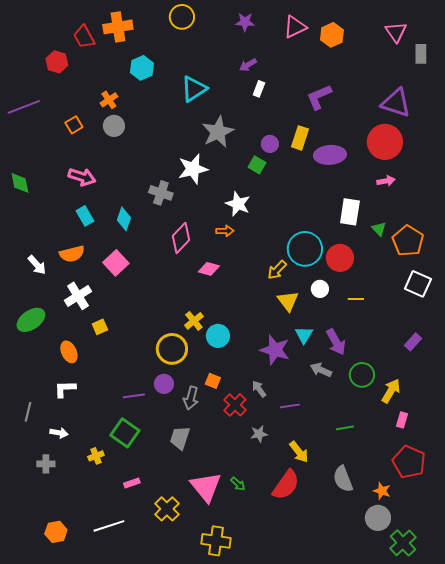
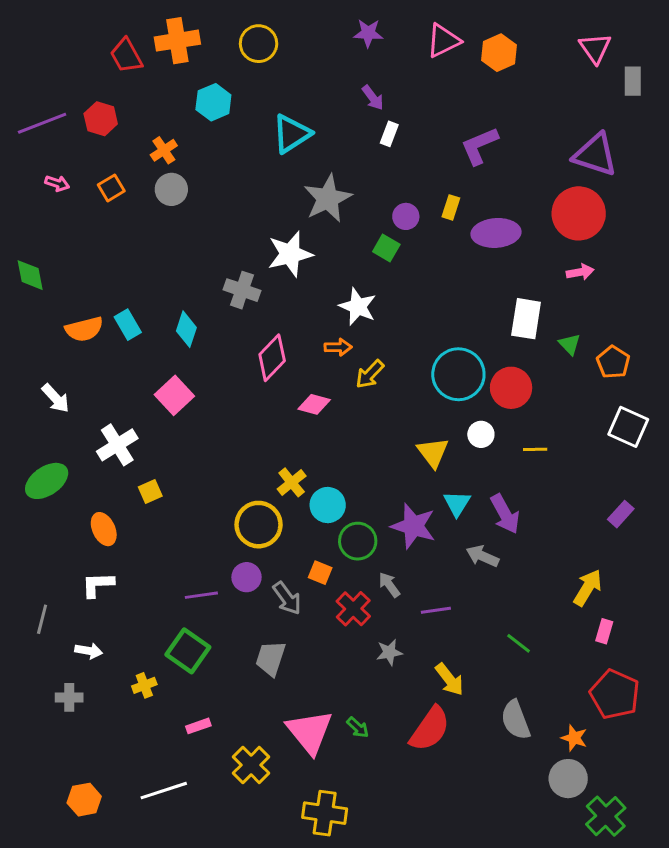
yellow circle: (182, 17) -> (259, 44), moved
red hexagon: (57, 62) -> (101, 119), moved
purple arrow: (248, 65) -> (373, 98), turned -96
purple line: (24, 107) -> (42, 123), moved
yellow rectangle: (300, 138) -> (451, 207), size x0.7
pink arrow: (82, 177) -> (57, 183), moved, size x0.6
orange pentagon: (408, 241) -> (613, 362), size x0.7
orange semicircle: (72, 254) -> (84, 329), moved
yellow arrow: (277, 270) -> (370, 374), moved
green circle: (362, 375) -> (358, 541), moved
gray arrow: (191, 398) -> (287, 598), turned -50
green line: (345, 428) -> (519, 643), turned 48

